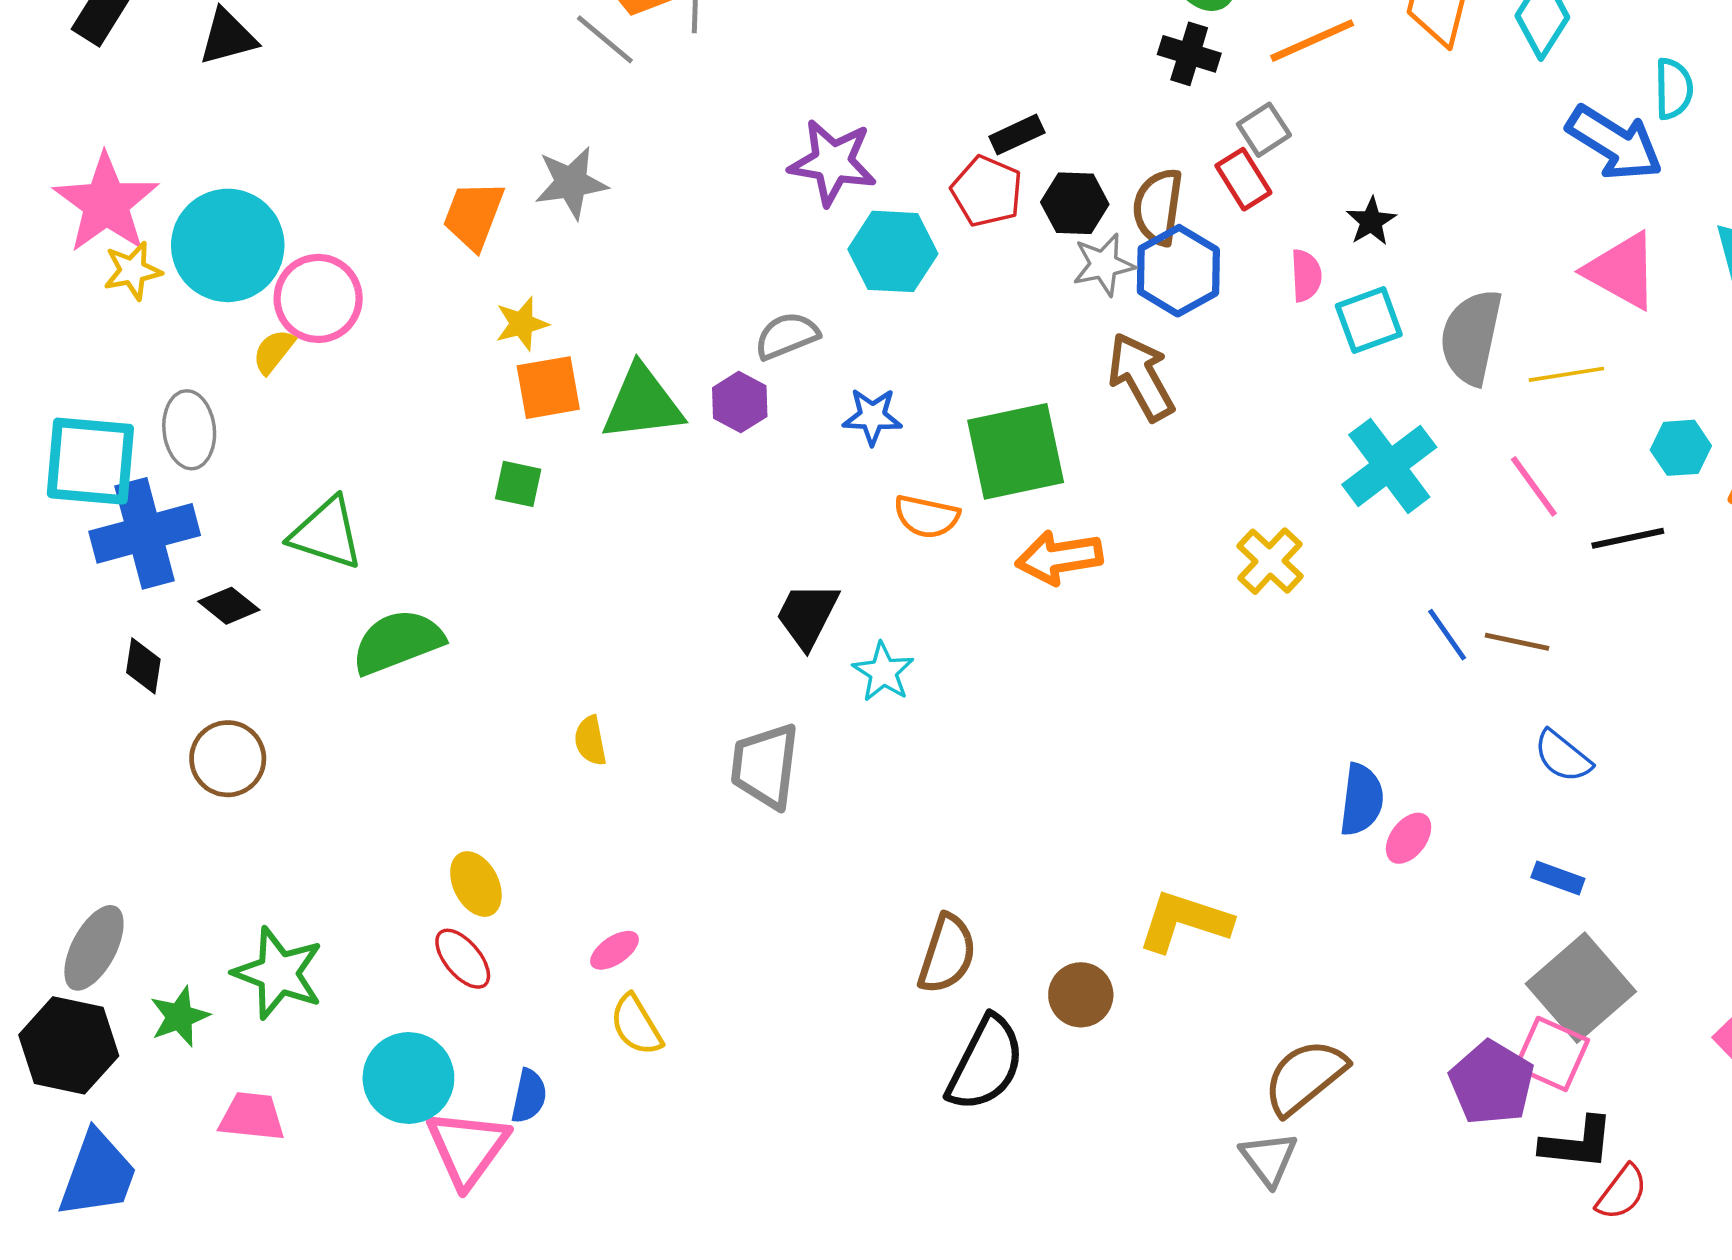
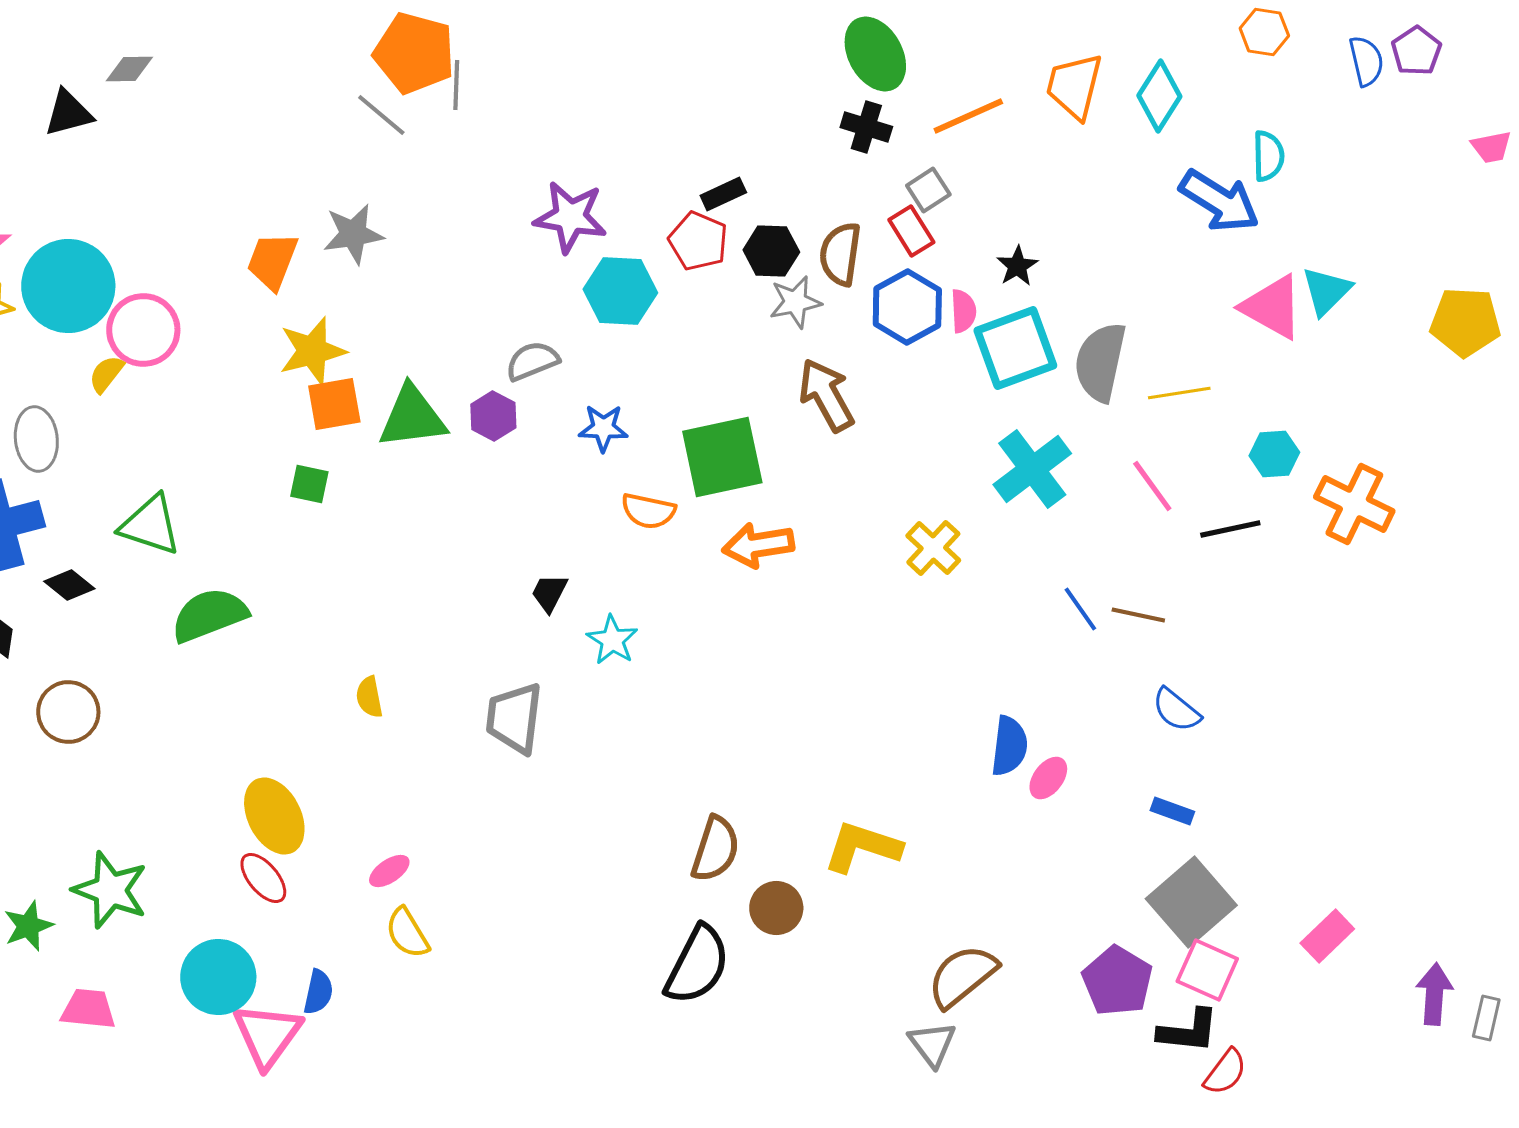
blue hexagon: (1178, 271) -> (907, 307), moved
pink triangle: (1622, 271) -> (1272, 307), moved
cyan square: (1369, 320) -> (1015, 348), size x1.5
yellow star: (522, 324) -> (312, 351), size x1.5
black trapezoid: (807, 615) -> (549, 593), size x0.7
yellow ellipse: (476, 884) -> (274, 816), size x1.4
brown semicircle: (947, 954) -> (715, 849), moved
pink square: (1552, 1054) -> (1207, 970), moved

